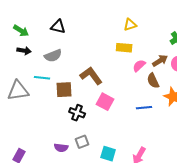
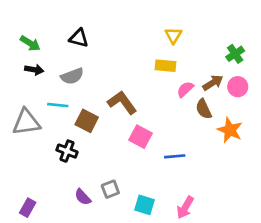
yellow triangle: (130, 25) -> (173, 35), turned -40
brown square: (64, 90) -> (87, 121), turned 30
blue line: (144, 108) -> (175, 156), moved
black cross: (77, 113) -> (67, 151), moved
purple semicircle: (61, 148) -> (83, 197), turned 40

